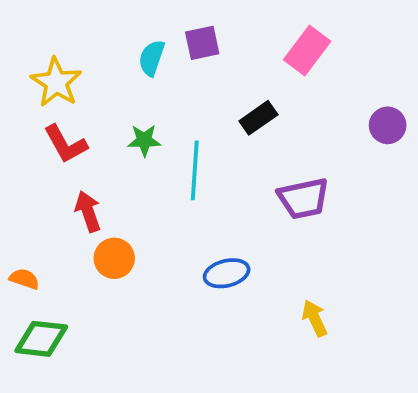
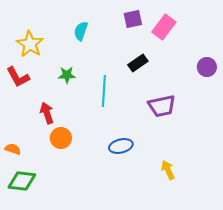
purple square: (202, 43) -> (133, 19), moved
green star: (144, 140) -> (67, 75), moved
red L-shape: (66, 144) -> (18, 77), moved

